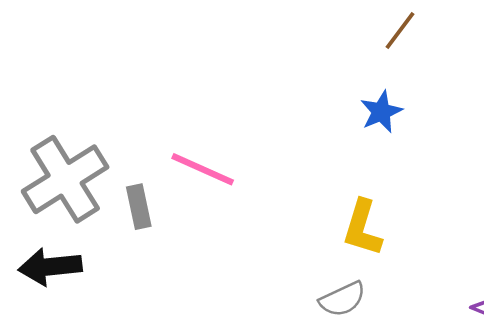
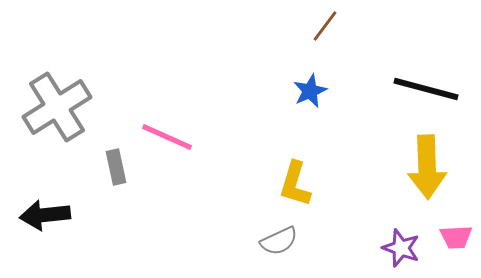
gray cross: (65, 179) -> (57, 107), moved

